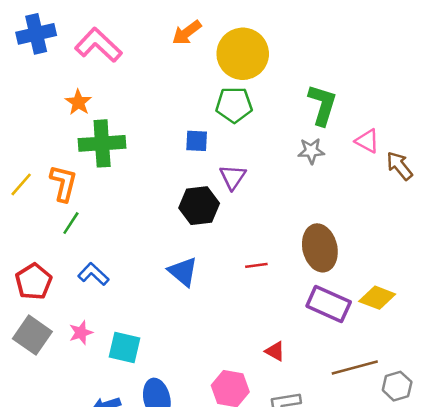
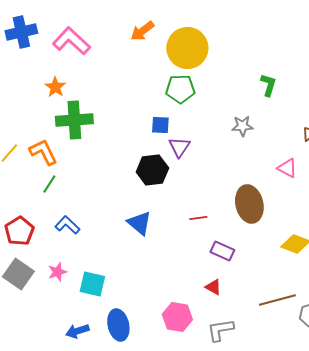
green L-shape: (322, 105) -> (268, 85), moved, size x0.7
blue square: (197, 141) -> (160, 125), moved
pink triangle: (367, 141) -> (287, 168), moved
orange L-shape: (63, 183) -> (43, 152), turned -40
purple rectangle: (329, 304) -> (222, 251), moved, size x0.7

